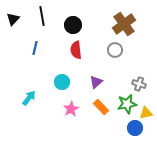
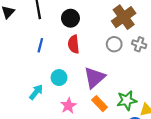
blue line: (35, 48) -> (40, 45), moved
purple triangle: (96, 82) -> (94, 78), size x1.6
gray cross: (139, 84) -> (139, 44), moved
cyan arrow: (29, 98) -> (36, 92), moved

